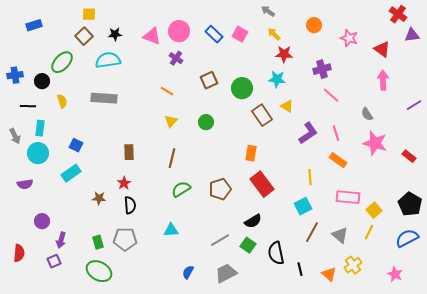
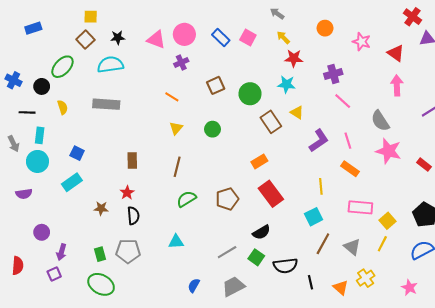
purple cross: (176, 58) -> (181, 62), turned 32
blue cross: (15, 75) -> (14, 80), turned 35
gray semicircle: (367, 114) -> (380, 121), size x1.5
orange rectangle: (251, 153) -> (259, 161), turned 49
black semicircle: (276, 253) -> (285, 266), turned -85

